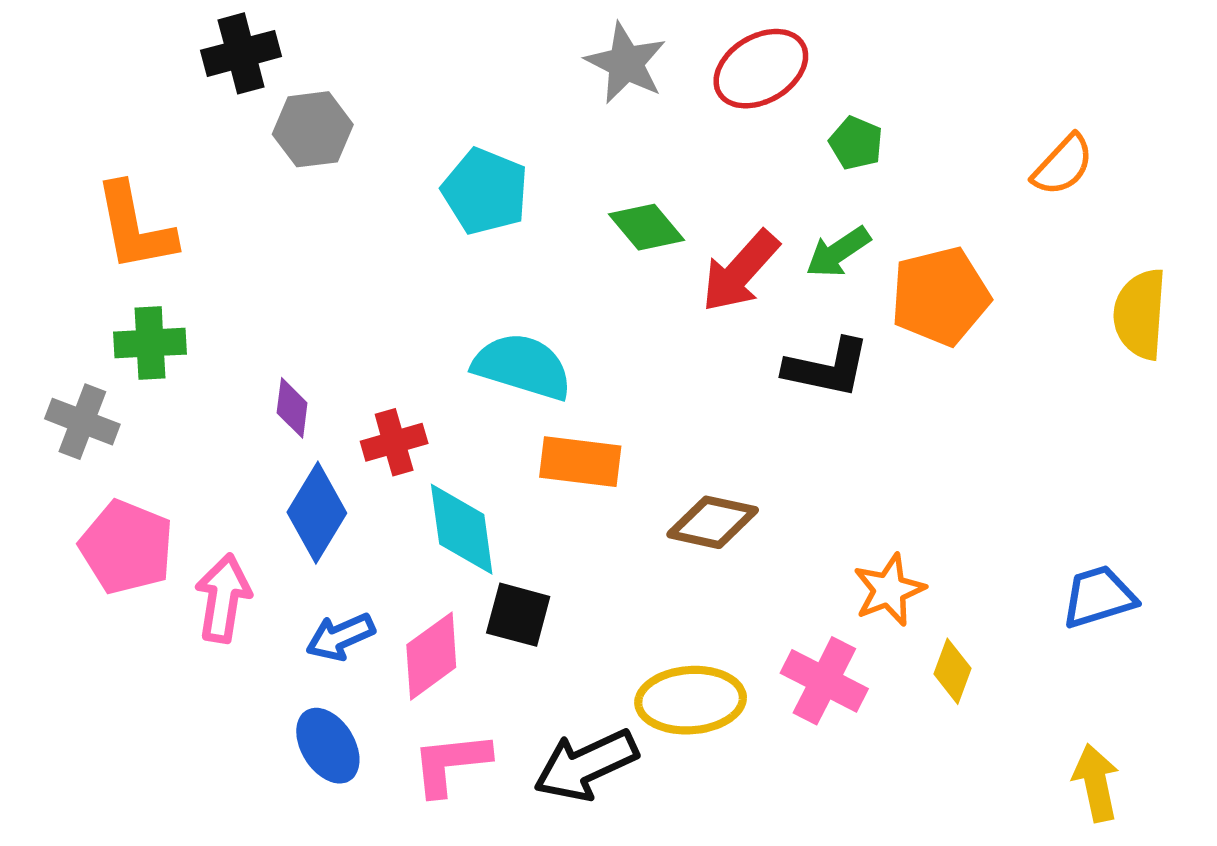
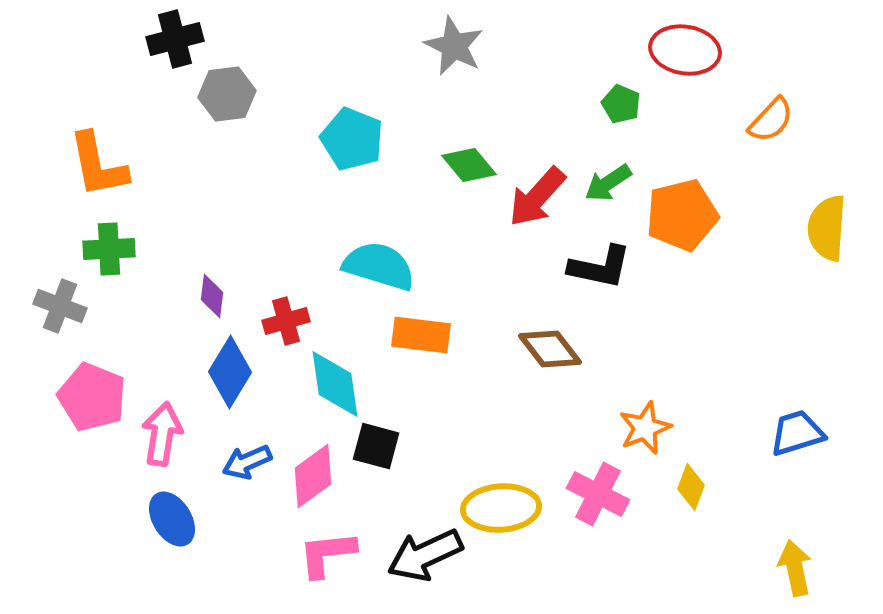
red ellipse: (761, 69) -> (685, 50), moved, turned 40
brown diamond: (713, 522) -> (550, 349), moved, turned 40
blue ellipse: (328, 746) -> (172, 519), moved

